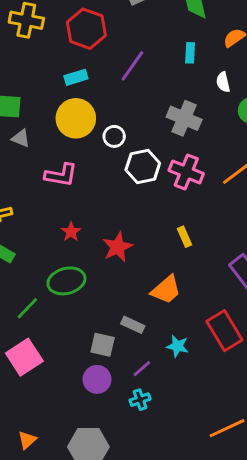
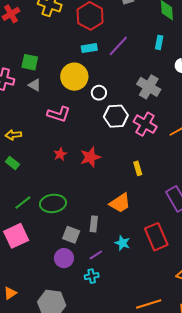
cyan rectangle: (76, 77) -> (89, 48), moved
red star: (118, 247) -> (90, 157), moved
green ellipse: (66, 281) -> (53, 203), moved
gray rectangle: (133, 325) -> (94, 224), turned 63

